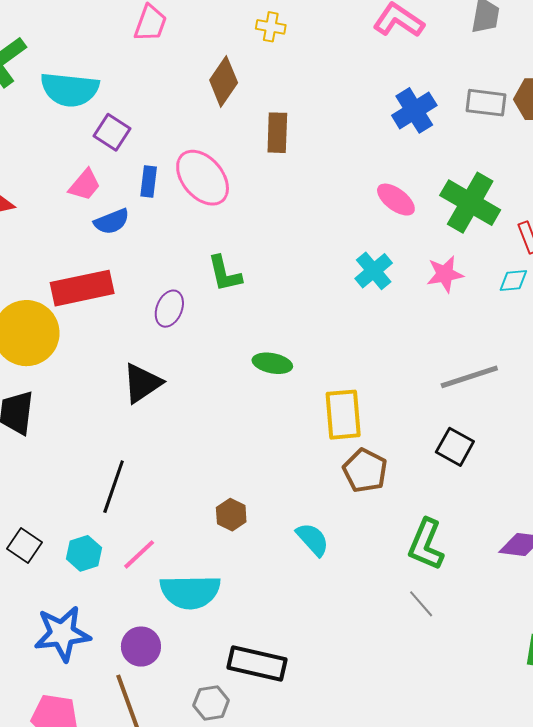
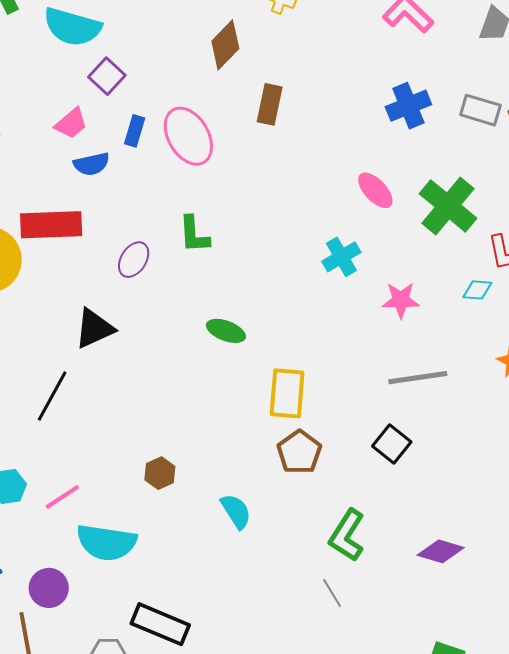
pink star: (445, 274) -> (401, 300), moved
black line: (114, 487) -> (52, 396), moved

